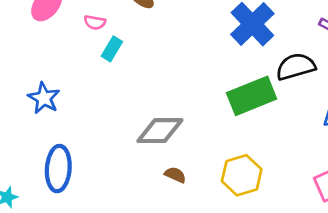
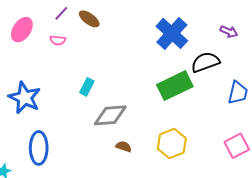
cyan rectangle: (112, 49) -> (87, 87), moved
blue star: (44, 98) -> (25, 98), size x1.4

